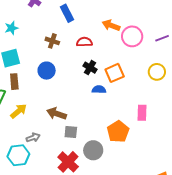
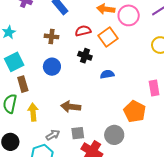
black cross: (90, 68) -> (85, 56), moved
orange square: (115, 73) -> (108, 37), moved
yellow arrow: (19, 111) -> (33, 112), turned -42
gray square: (71, 132) -> (78, 133), moved

